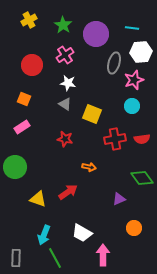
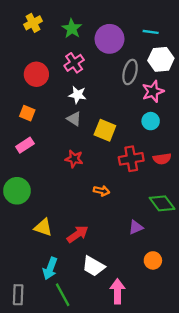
red arrow: (68, 192) -> (78, 234), moved

